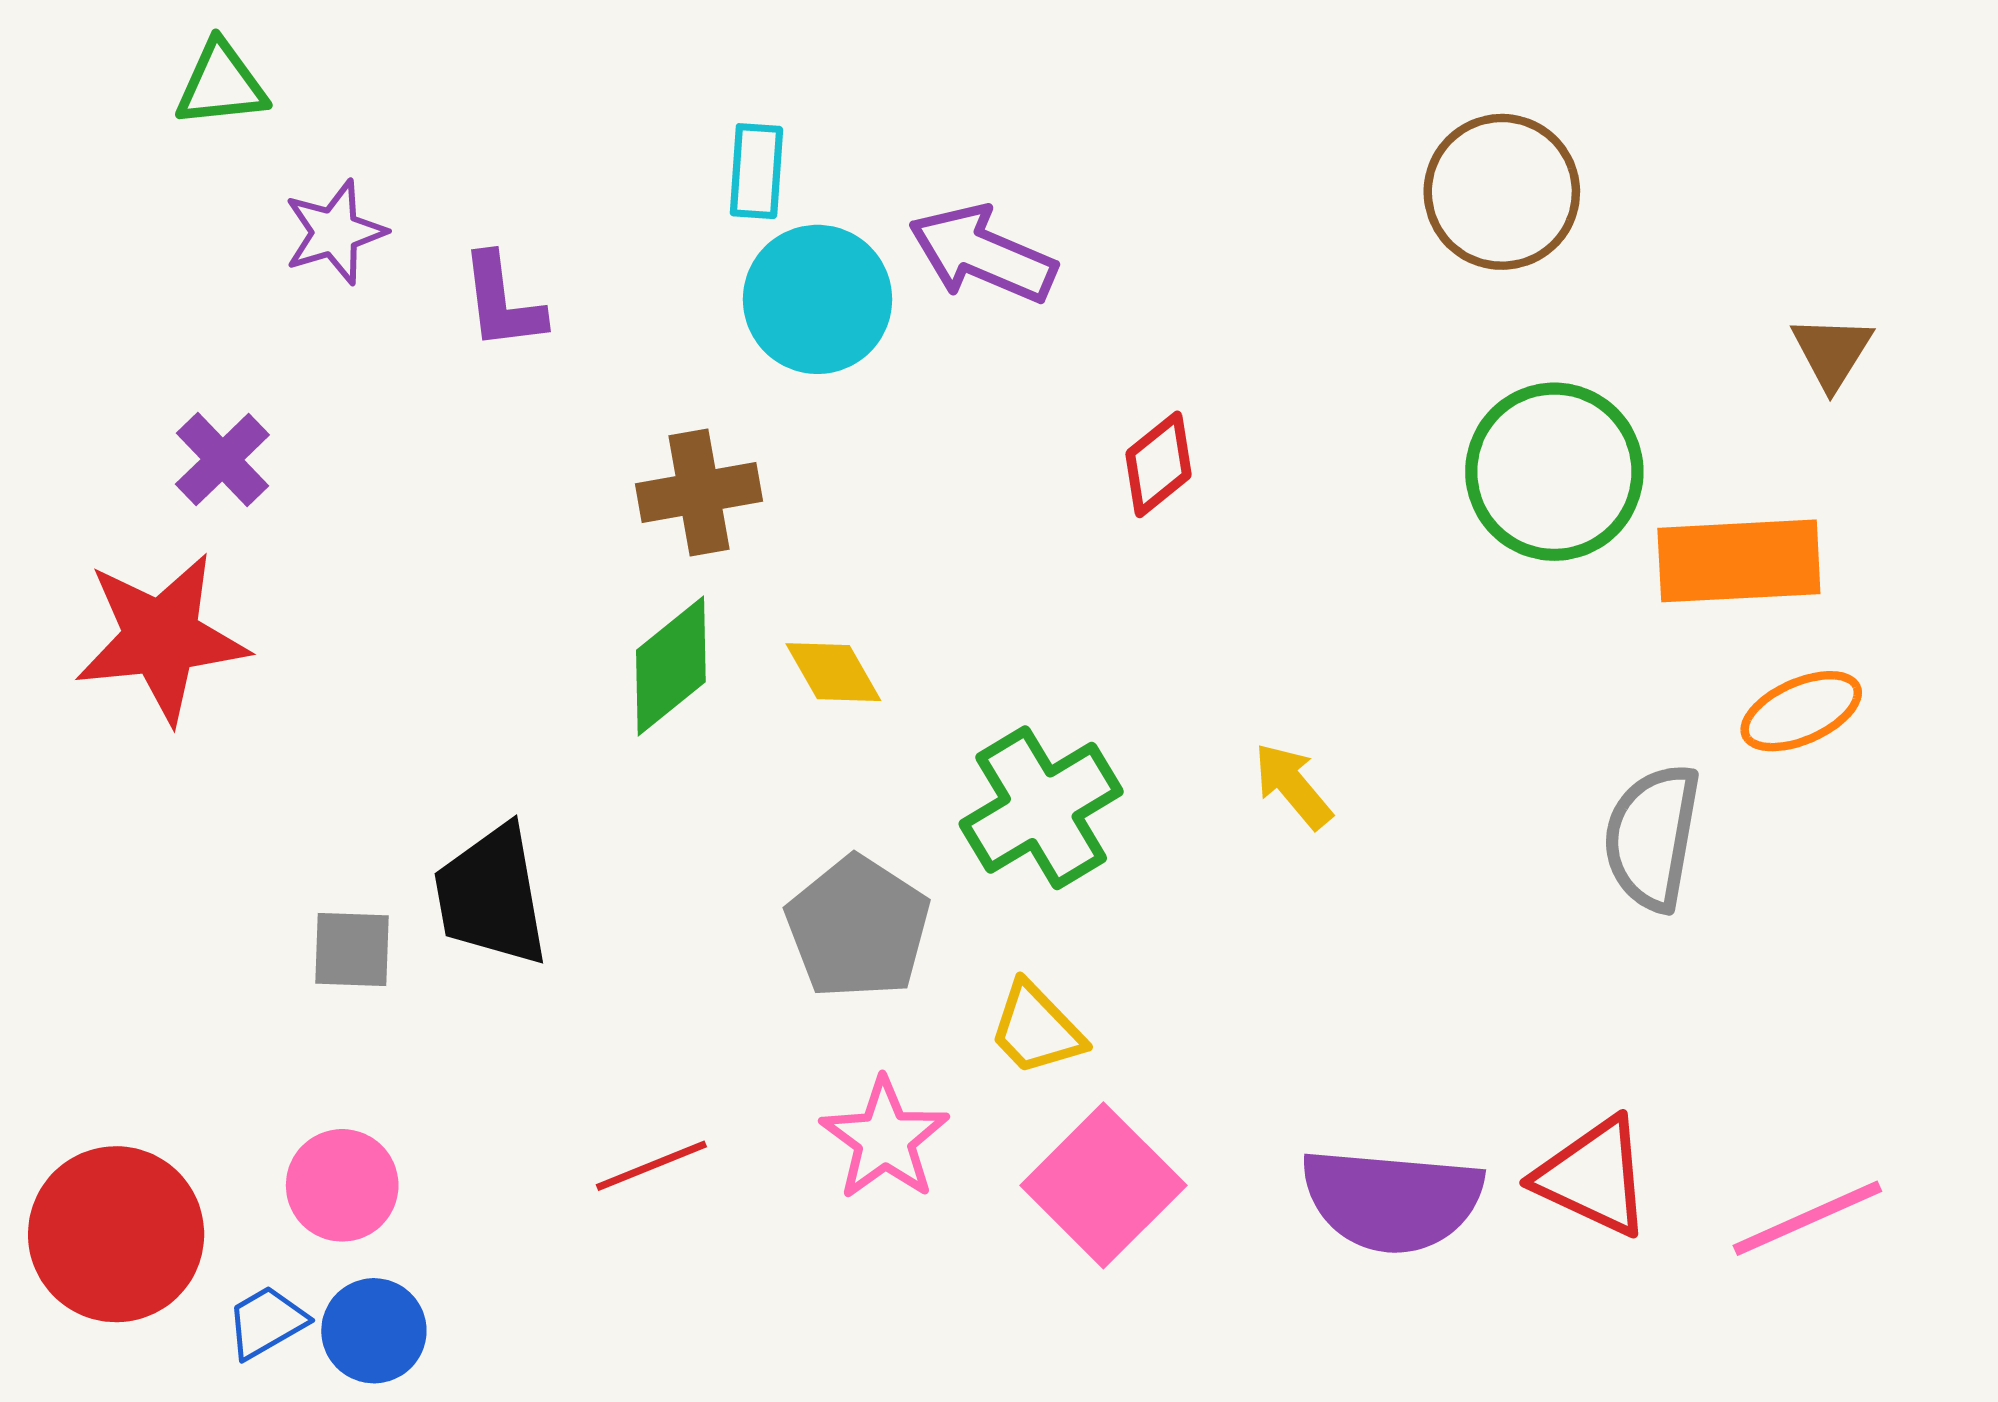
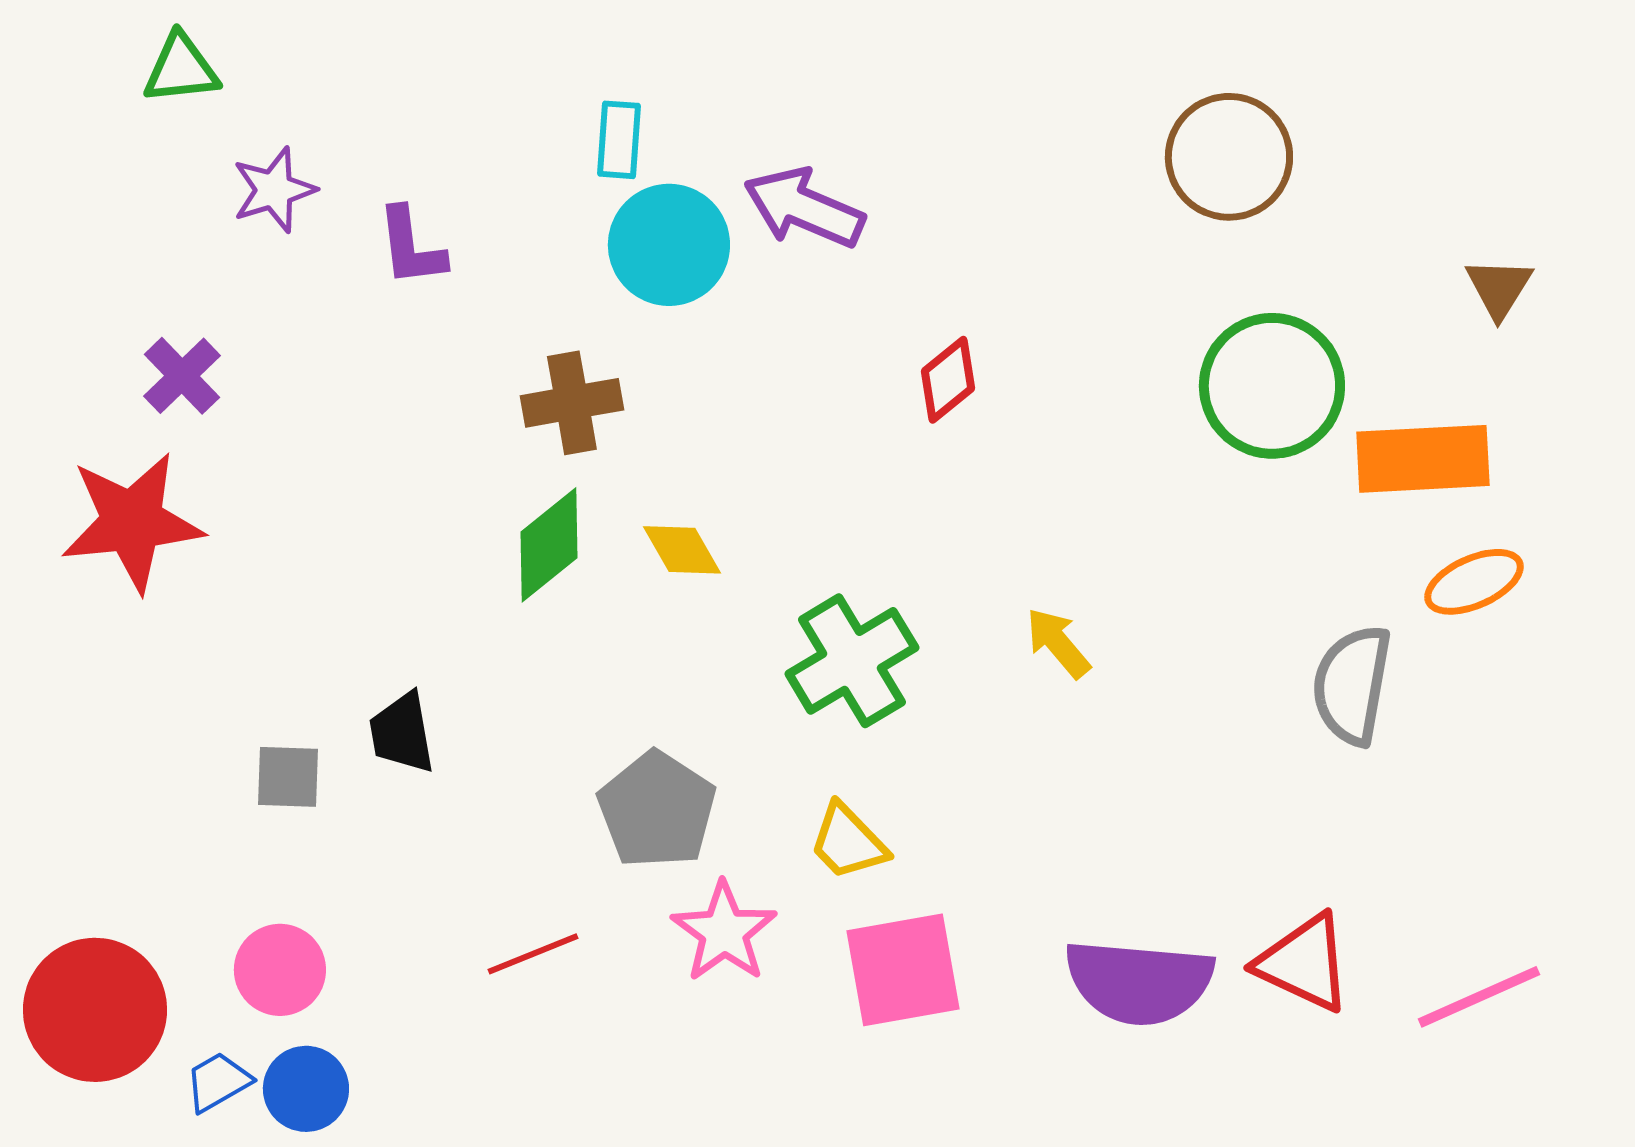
black trapezoid: (491, 896) -> (402, 733), size x0.7
gray pentagon: (858, 927) -> (657, 810), moved
pink square: (1103, 1185) -> (903, 970), turned 35

